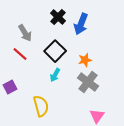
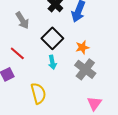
red line: (20, 54) -> (17, 53), moved
cyan arrow: (55, 75) -> (52, 62), turned -40

